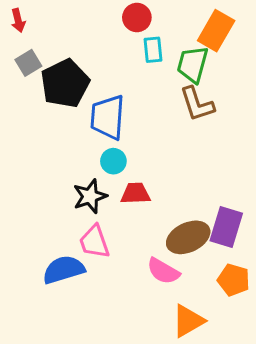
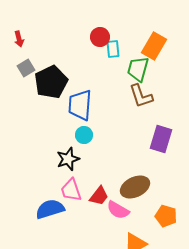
cyan rectangle: (153, 50) -> (113, 49), moved
red trapezoid: (135, 193) -> (99, 196), moved, turned 130
purple rectangle: (226, 227) -> (161, 139), moved

